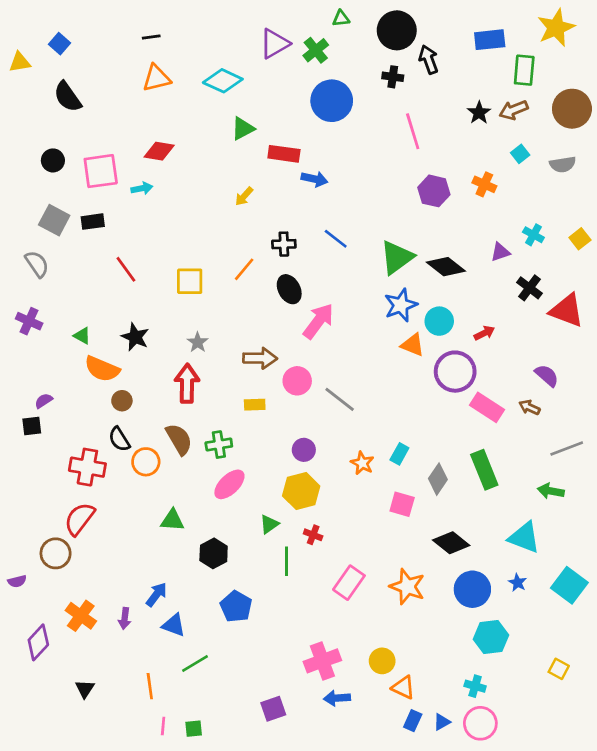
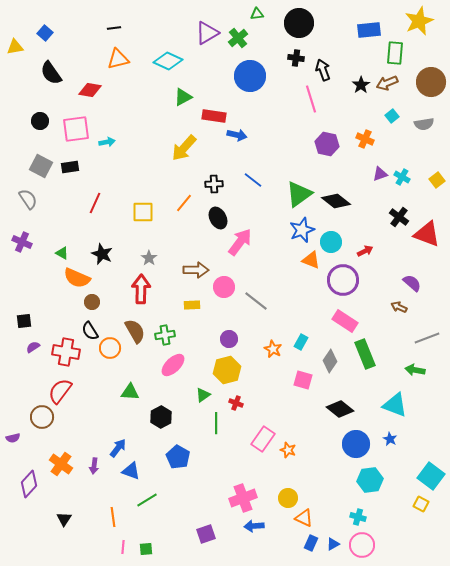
black arrow: (429, 60) -> (323, 70), moved
red diamond: (159, 151) -> (90, 90), moved
yellow arrow: (244, 196) -> (184, 148), size x1.8
purple triangle: (500, 252) -> (380, 174), moved
red line: (126, 269) -> (95, 203), turned 60
purple semicircle: (44, 401) -> (33, 347), moved
pink rectangle: (487, 407) -> (345, 321), moved
cyan square: (569, 585) -> (431, 476), moved
orange star: (407, 587) -> (288, 450), moved, size x0.6

